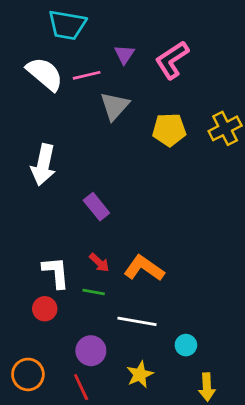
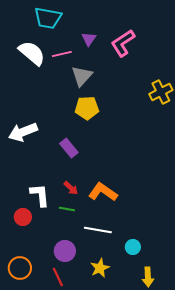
yellow pentagon: (169, 130) -> (87, 108), moved
white arrow: (43, 165) -> (23, 132), moved, turned 56
red circle: (45, 309) -> (23, 217), moved

